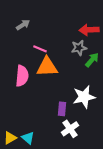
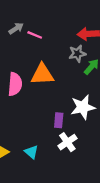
pink line: (40, 49) -> (35, 35), moved
cyan triangle: (28, 138) -> (31, 152), moved

